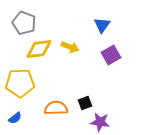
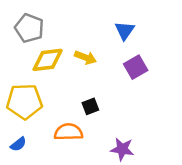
black square: (85, 103) -> (90, 106), moved

